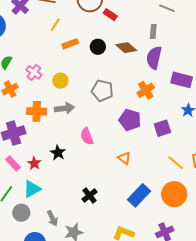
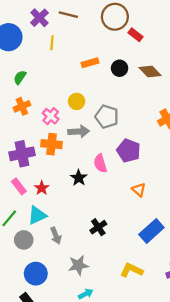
yellow line: (55, 25) -> (52, 43), moved, turned -32
pink cross: (34, 72) -> (51, 116), moved
gray pentagon: (102, 91) -> (107, 117), moved
orange cross: (37, 111) -> (52, 144), moved
purple pentagon: (130, 120) -> (129, 151), moved
black star: (58, 153) -> (79, 178), moved
gray arrow: (52, 218) -> (56, 236), moved

